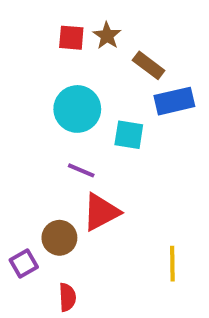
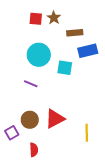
brown rectangle: (149, 65) -> (75, 33), turned -42
purple line: (81, 170) -> (31, 84), moved
red triangle: (101, 212) -> (55, 119), moved

